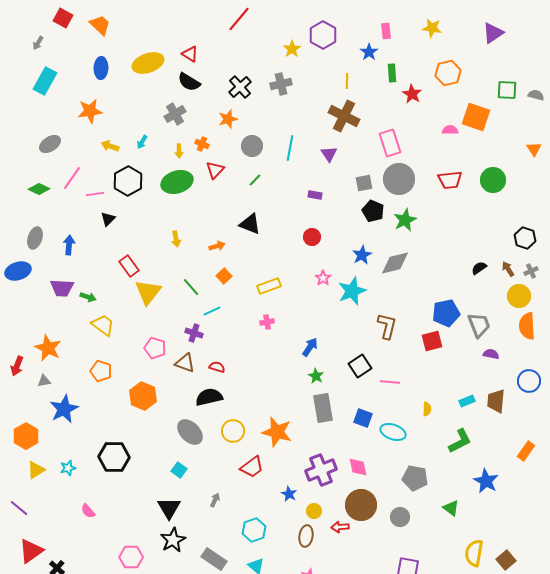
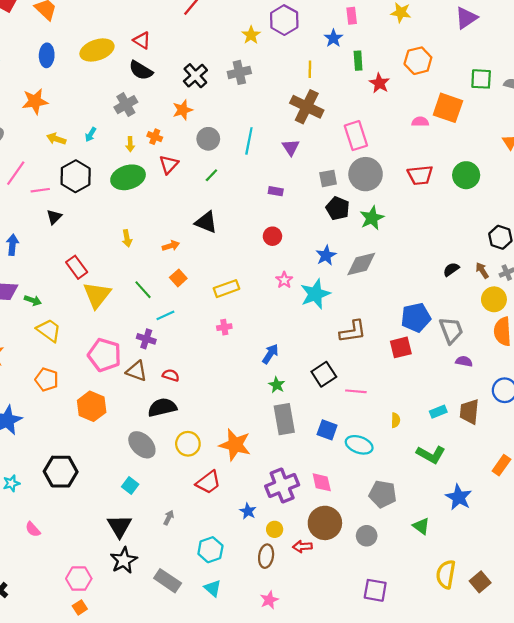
brown L-shape: (387, 326) -> (353, 331), turned 68
pink pentagon: (155, 348) -> (104, 355), size x1.4
green L-shape: (460, 441) -> (431, 454), turned 56

